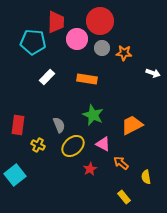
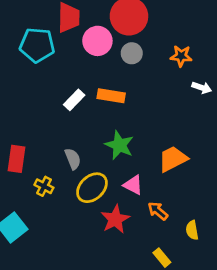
orange star: (124, 53) -> (181, 56), moved
white rectangle: (47, 77) -> (74, 100), moved
red star: (90, 169) -> (115, 219), size x1.5

